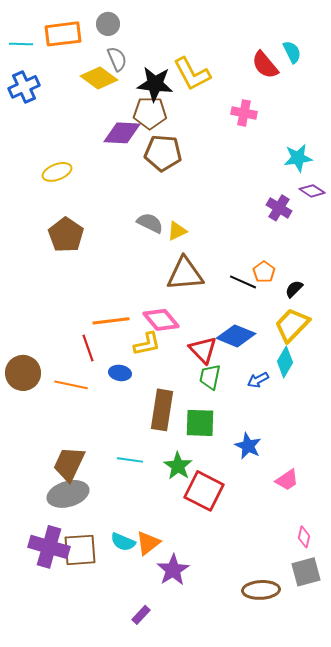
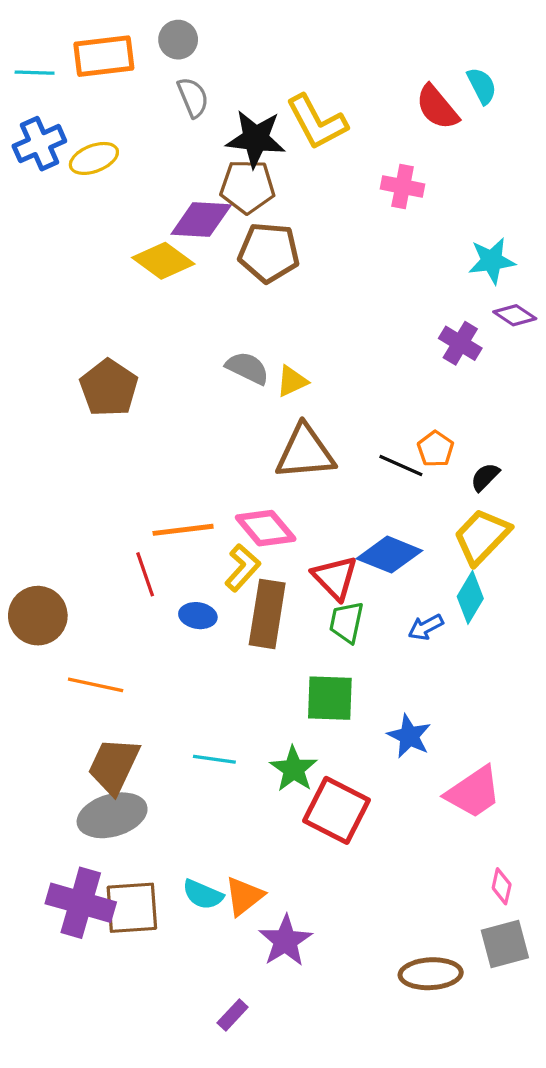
yellow diamond: (99, 78) -> (163, 261), moved
yellow ellipse: (57, 172) -> (94, 158), moved
yellow L-shape: (147, 344) -> (242, 568), turned -36
orange line: (71, 385) -> (96, 685), moved
brown rectangle: (162, 410) -> (267, 614), moved
pink trapezoid: (287, 480) -> (474, 792), size x1.5

